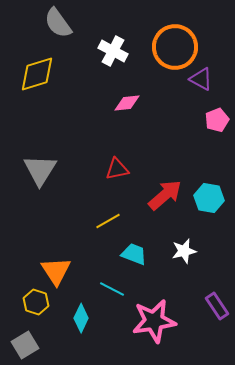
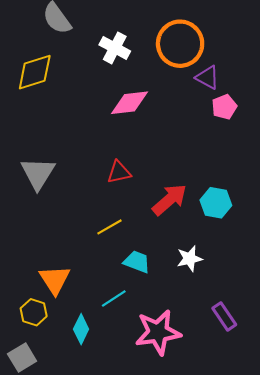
pink diamond: (127, 103) -> (130, 103), size x1.4
pink pentagon: (217, 120) -> (224, 107), moved
cyan line: (112, 289) -> (114, 299), turned -60

